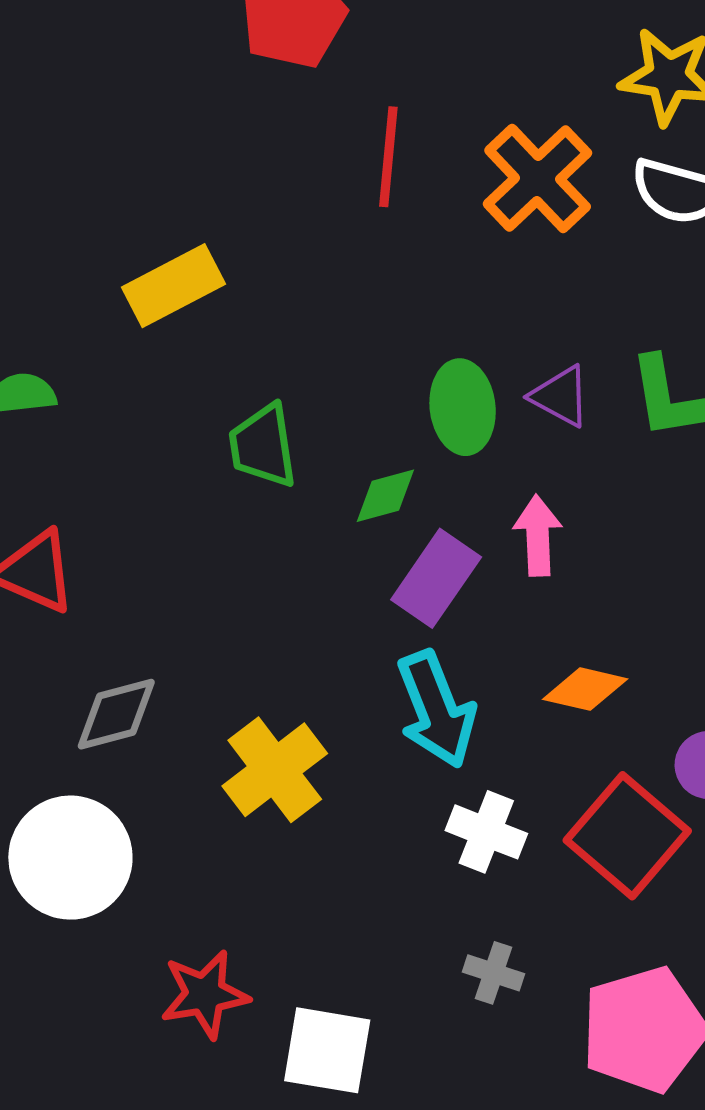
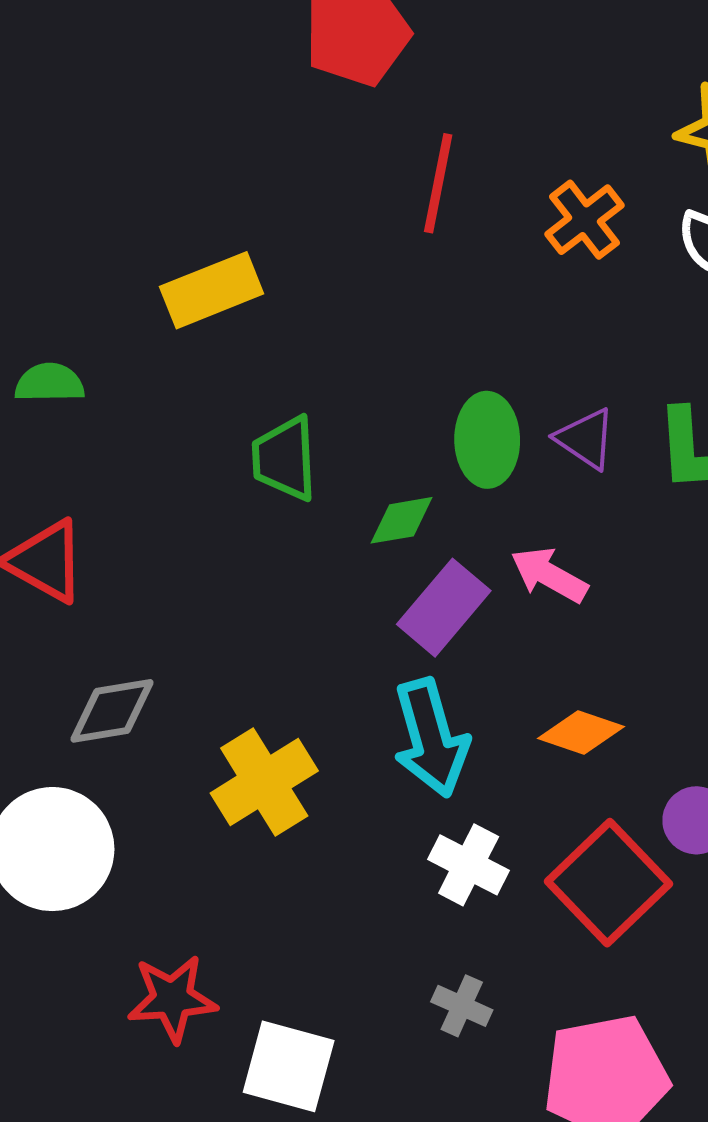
orange cross: (538, 178) -> (584, 220), size x0.7
pink arrow: (538, 535) -> (549, 575), turned -64

